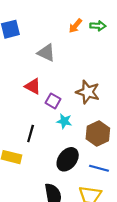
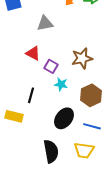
gray triangle: (46, 53) -> (45, 23), turned -36
brown star: (88, 92) -> (82, 58), turned -30

